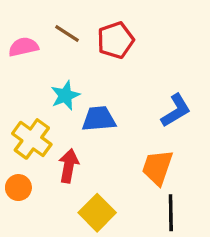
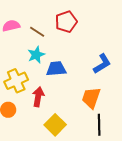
brown line: (67, 33) -> (37, 32), moved
yellow cross: (32, 139) -> (16, 81), turned 30

